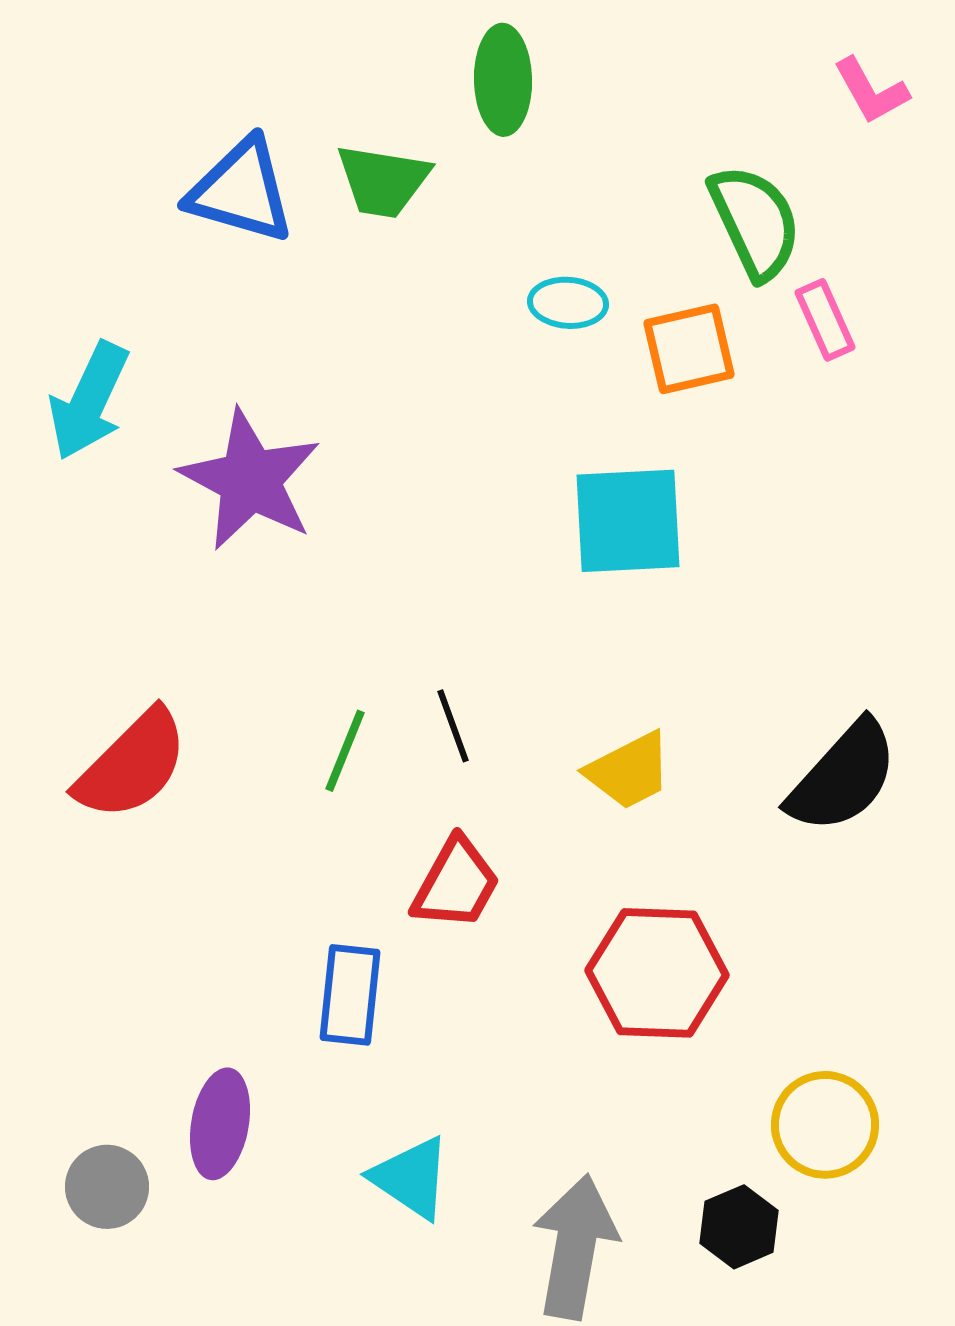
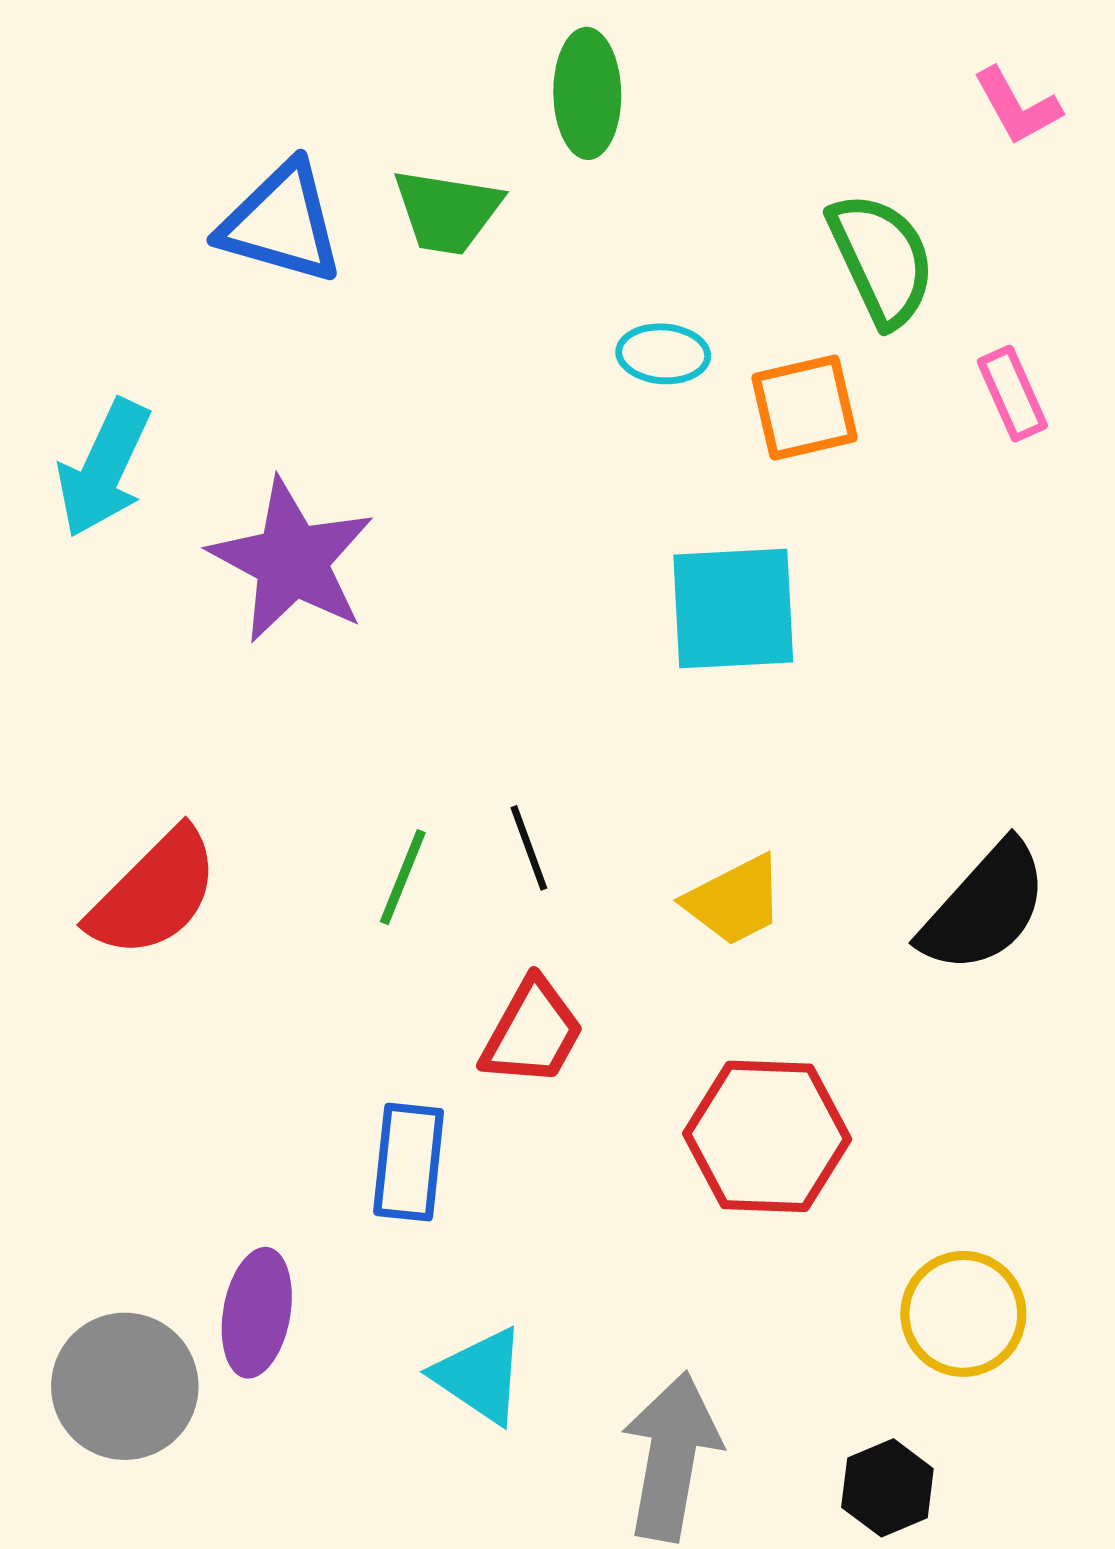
pink rectangle: (825, 320) -> (1012, 394), moved
gray circle: (107, 1187) -> (125, 1386), size x1.5
black hexagon: (739, 1227) -> (887, 1488), moved

